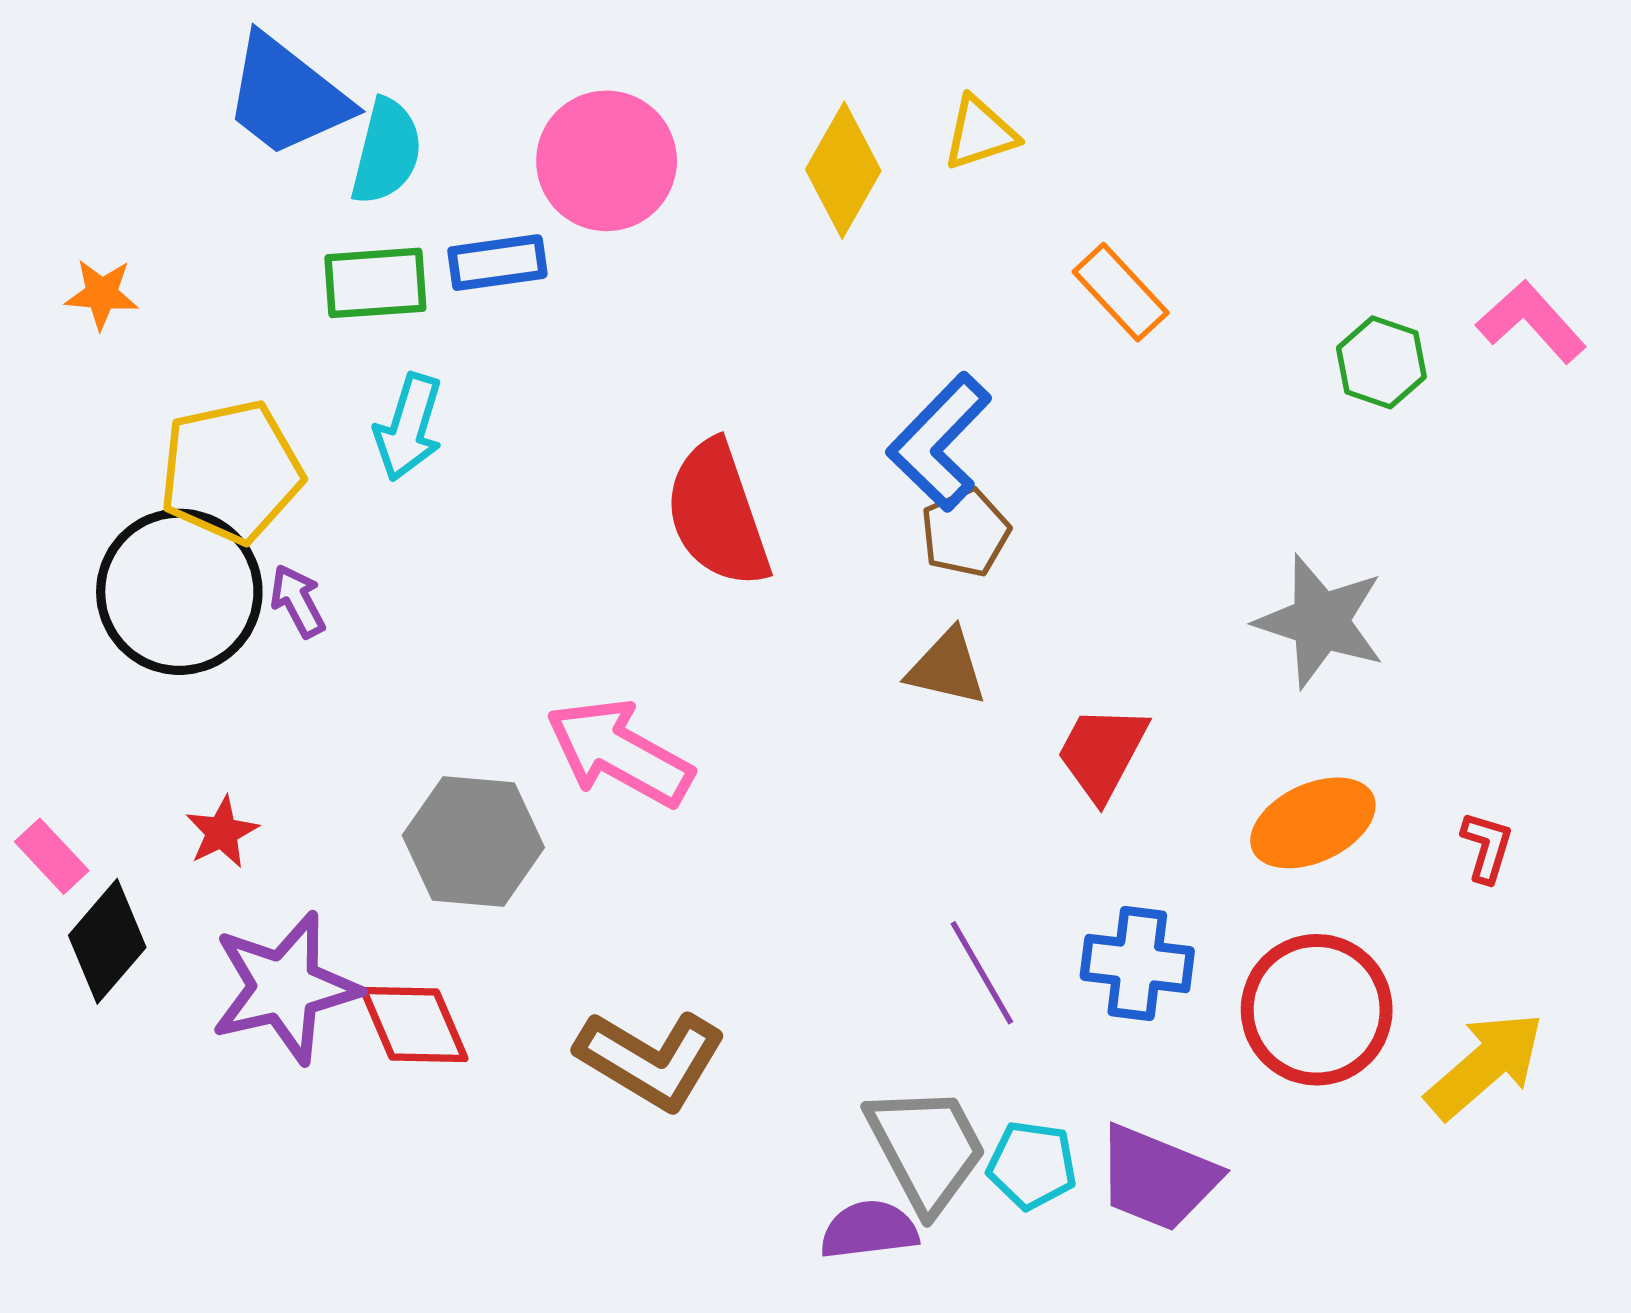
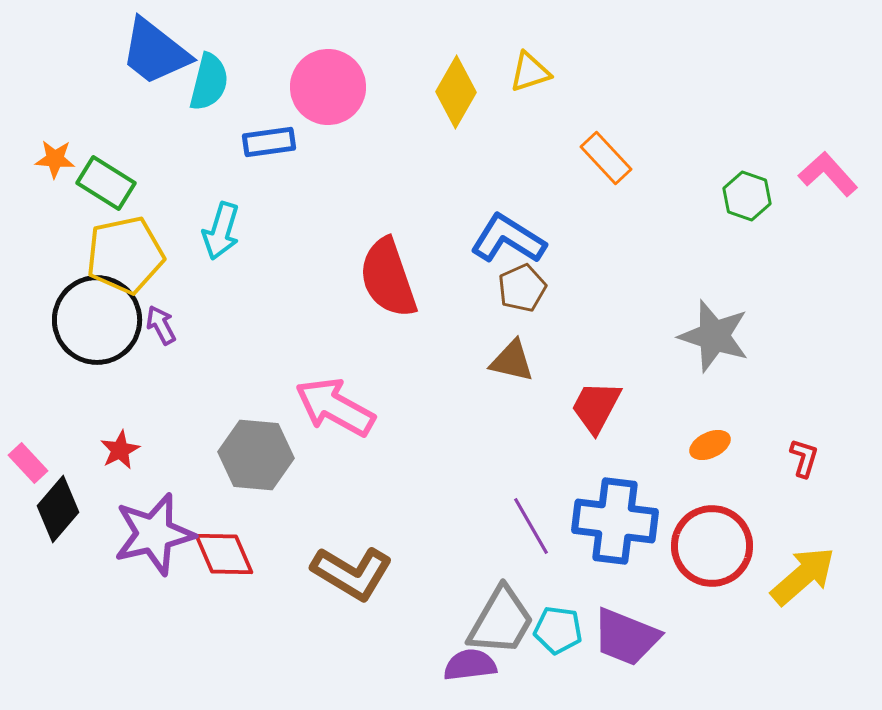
green rectangle: (375, 283) -> (106, 183), moved, turned 36
blue L-shape: (939, 442) -> (508, 239), turned 78
orange ellipse: (1313, 823) -> (710, 445), size x0.6
blue cross: (1137, 963) -> (615, 521), size x1.4
gray trapezoid: (926, 1148) -> (501, 621), turned 58

